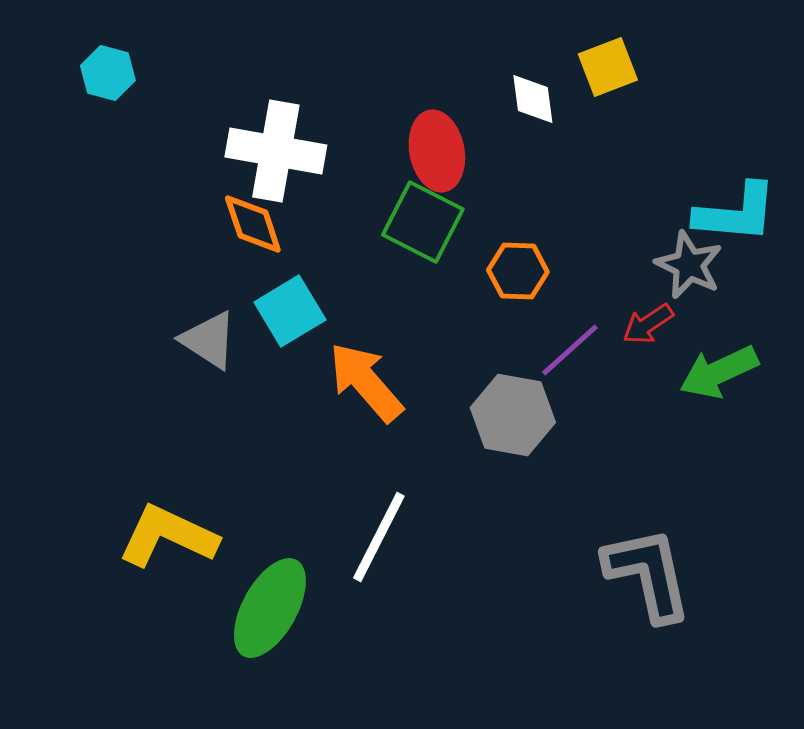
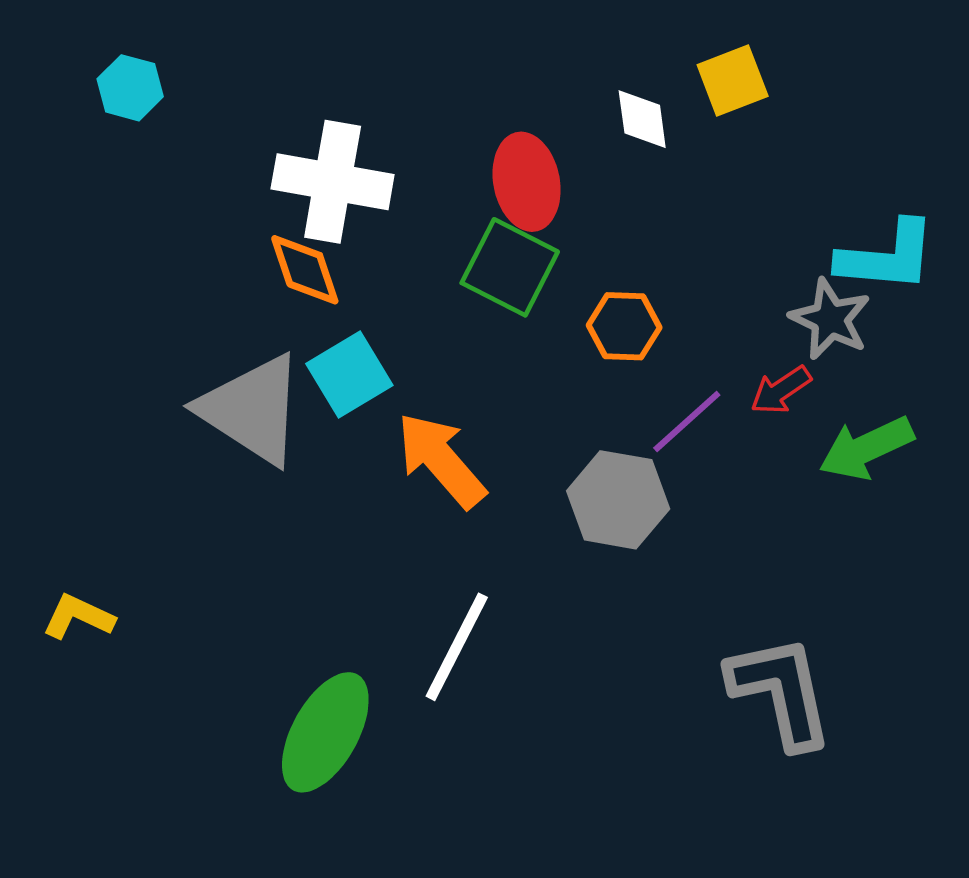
gray triangle: (209, 340) -> (252, 409), size x1.6
yellow L-shape: (168, 536) -> (78, 617), moved, size x0.6

